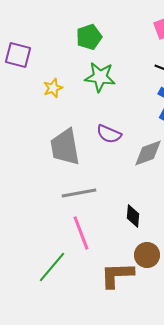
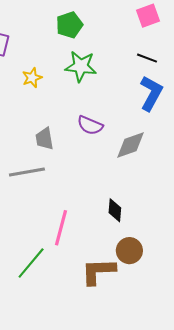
gray trapezoid: (65, 147) -> (44, 139), size x0.6
gray line: (79, 193) -> (27, 172), moved
pink line: (81, 233) -> (61, 228), turned 36

